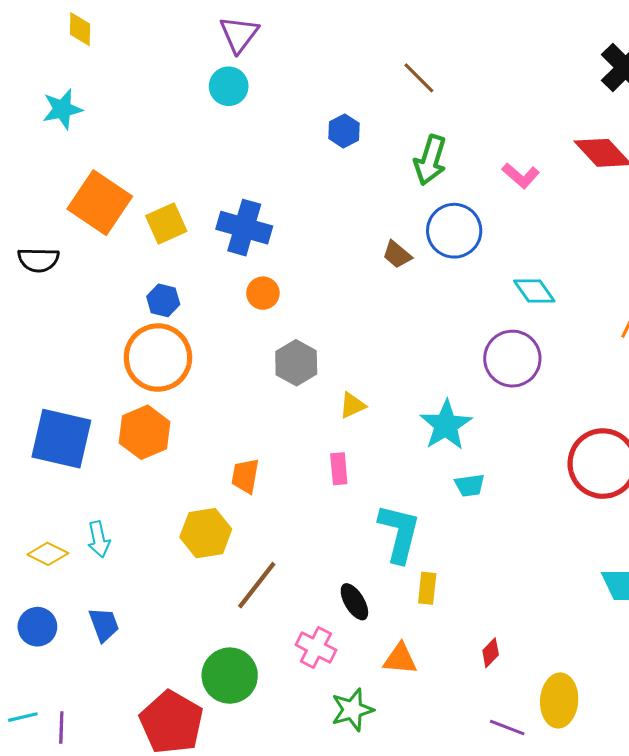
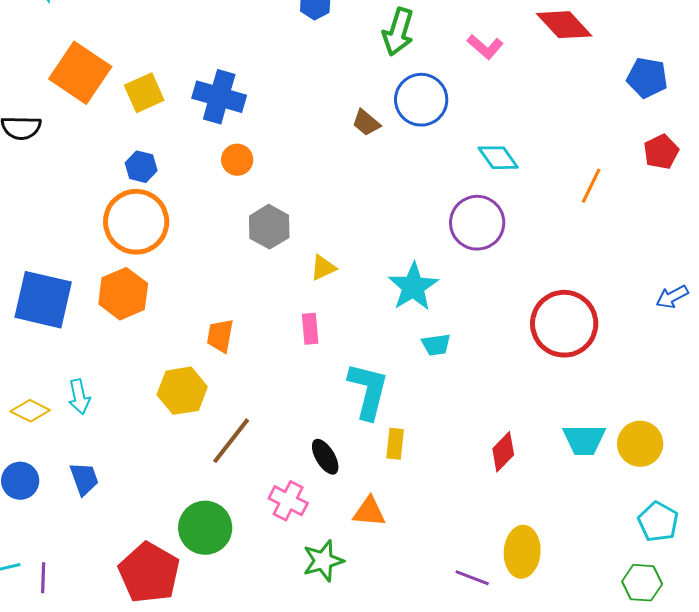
red diamond: (491, 653) -> (503, 452), moved, size x1.4

